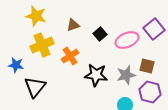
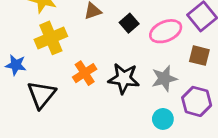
orange cross: (70, 56) -> (85, 73), moved
brown square: (147, 66) -> (199, 56), moved

